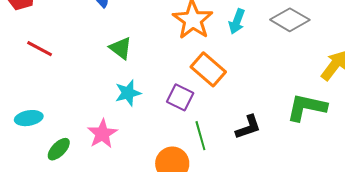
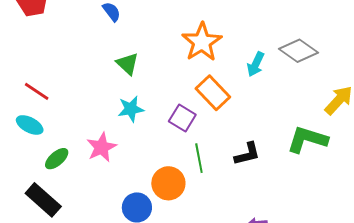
cyan arrow: (237, 21) -> (256, 64), moved
red line: (40, 49) -> (37, 91), moved
cyan ellipse: (29, 118) -> (30, 125), turned 32

